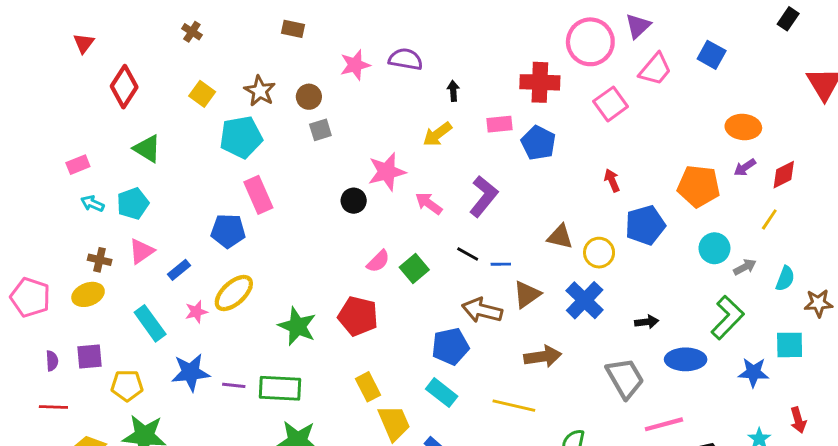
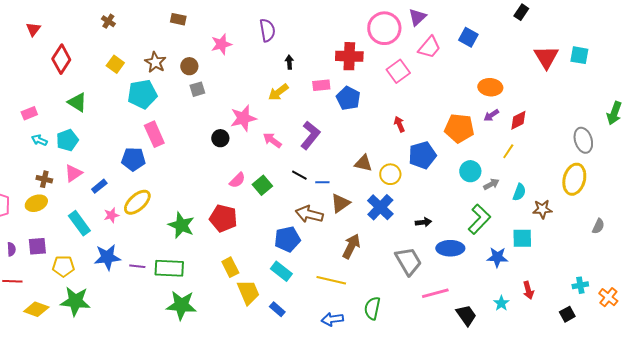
purple semicircle: (406, 59) -> (267, 30), moved, turned 70
brown arrow: (543, 357) -> (351, 246), turned -55

